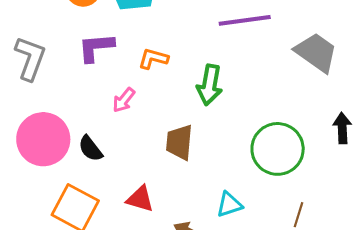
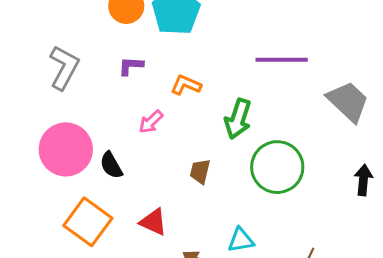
purple L-shape: (96, 47) -> (131, 66), size x0.7
brown trapezoid: (179, 142) -> (200, 171), size x0.7
green circle: (278, 149) -> (277, 167), moved

